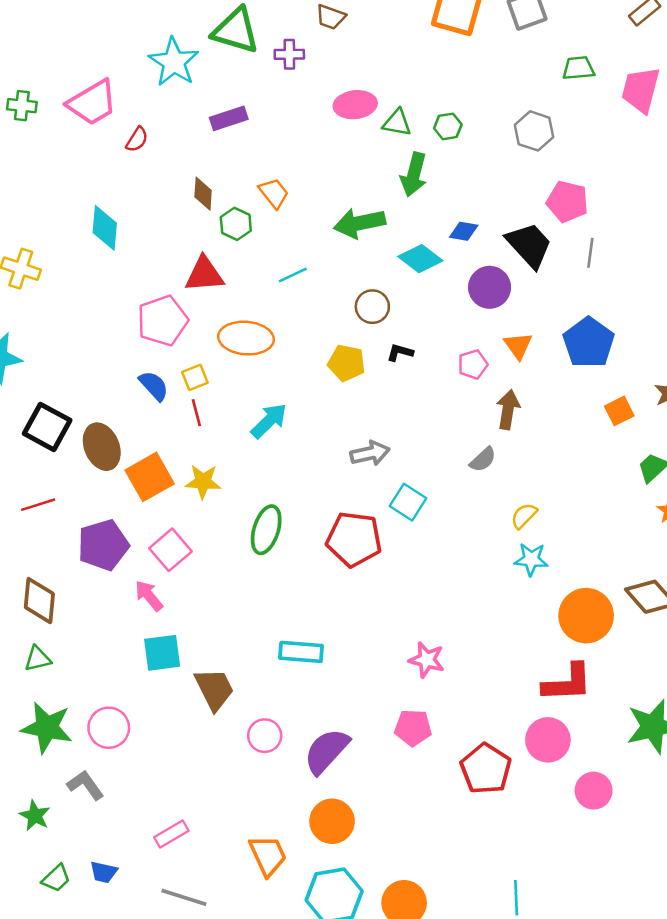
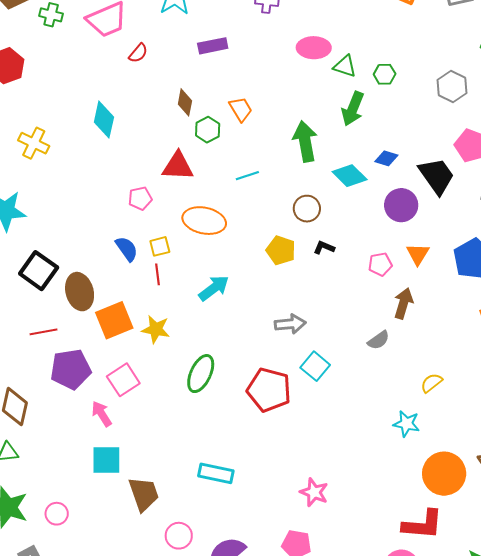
green arrow: (359, 223) -> (305, 141), turned 84
pink pentagon: (163, 321) -> (140, 198), size x0.6
red line: (38, 505) -> (44, 332), moved
yellow semicircle: (524, 516) -> (432, 383), moved
pink circle: (109, 728) -> (57, 514), size x0.7

